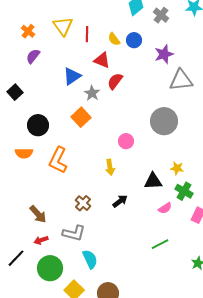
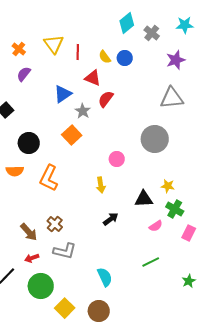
purple star: (164, 54) -> (176, 60), moved
brown cross: (83, 203) -> (55, 224), moved
cyan semicircle: (90, 259) -> (105, 277), moved

